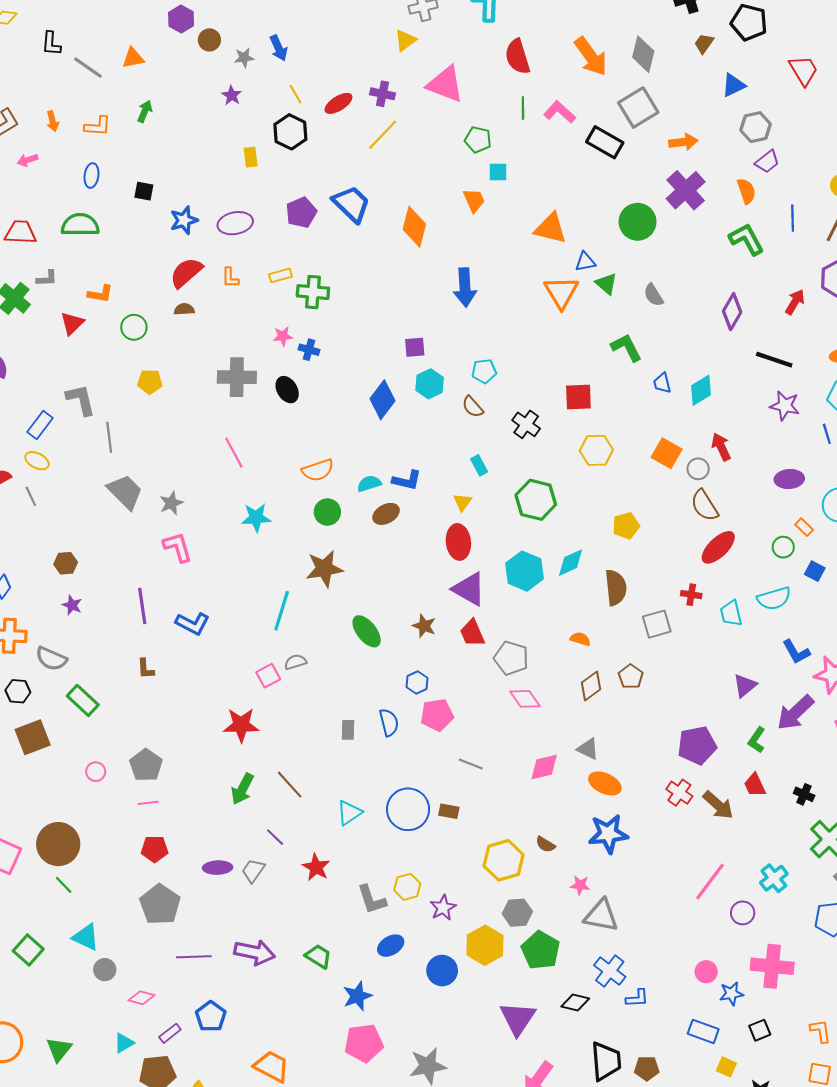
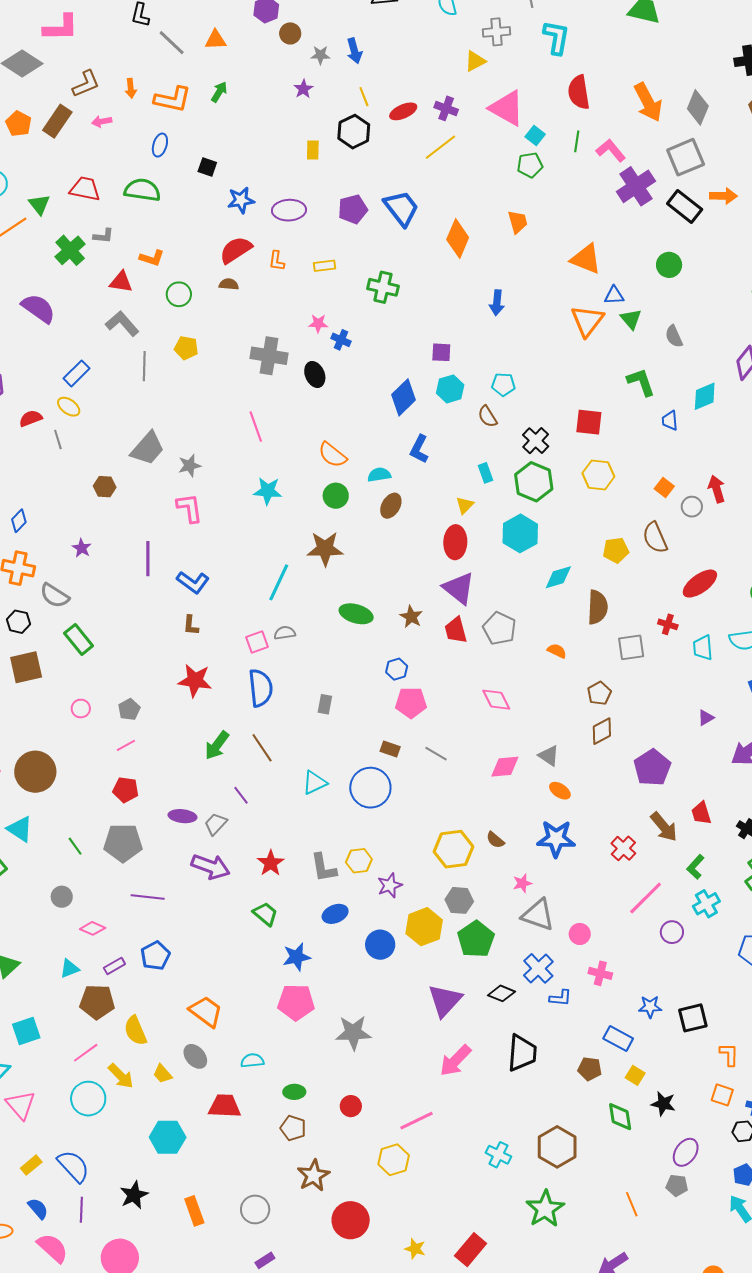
orange L-shape: (98, 126) -> (173, 99), size x1.4
green pentagon: (478, 140) -> (530, 165), turned -30
black rectangle: (605, 142) -> (685, 206), moved
cyan square: (498, 172) -> (535, 135), moved, turned 30
purple cross: (686, 190) -> (636, 186), moved
green circle: (638, 222) -> (669, 265), size x0.7
blue arrow: (465, 287) -> (497, 303), size x0.7
green cross: (313, 292) -> (383, 287), moved
red triangle: (72, 323) -> (121, 282), turned 45
cyan diamond: (701, 390) -> (705, 396), moved
gray L-shape: (81, 400) -> (122, 323), moved, turned -36
gray line: (109, 437) -> (144, 366), moved
orange square: (667, 453) -> (664, 487), size x0.7
orange semicircle: (318, 470) -> (333, 455), turned 48
blue L-shape: (407, 480) -> (419, 449), moved, turned 96
gray trapezoid: (125, 492) -> (148, 448), turned 78
green hexagon: (536, 500) -> (534, 482), moved
brown semicircle: (705, 505) -> (655, 538), moved
brown ellipse: (386, 514) -> (391, 506), turned -40
brown hexagon: (66, 563) -> (105, 487), moved
cyan hexagon: (525, 571) -> (520, 533), moved
green ellipse: (367, 631) -> (356, 614), turned -44
gray pentagon: (511, 658) -> (499, 628), moved
brown L-shape: (146, 669) -> (191, 625), moved
brown diamond: (591, 686) -> (602, 731), moved
purple triangle: (745, 686) -> (706, 718), size x0.7
blue semicircle: (389, 722) -> (261, 688), moved, size x1.4
red star: (241, 725) -> (195, 681), moved
green L-shape: (757, 740) -> (695, 867), moved
purple pentagon: (697, 745) -> (652, 768), turned -30
gray pentagon: (146, 765) -> (129, 709), size x0.7
orange ellipse: (605, 783) -> (560, 791), size x0.7
red cross: (679, 793) -> (623, 848), moved
pink line: (148, 803) -> (126, 745), turned -30
brown rectangle: (449, 811) -> (390, 749), moved
red star: (316, 867) -> (271, 863), moved
green line: (64, 885) -> (75, 846), moved
pink star: (580, 885) -> (522, 883), turned -30
gray pentagon: (160, 904) -> (123, 843), turned 30
cyan triangle: (86, 937) -> (20, 829), moved
purple arrow: (255, 952) -> (211, 867), moved
pink cross: (772, 966) -> (600, 973), moved, size x0.6
pink circle: (706, 972) -> (580, 934), moved
black square: (760, 1030) -> (693, 1018), moved, size x1.4
brown pentagon: (647, 1068) -> (590, 1069), moved

